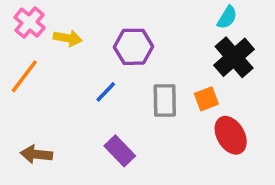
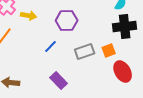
black cross: (234, 57) -> (125, 26), turned 35
gray rectangle: (165, 101) -> (85, 52), turned 72

